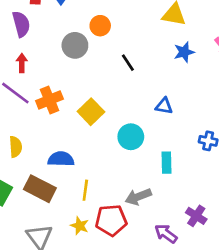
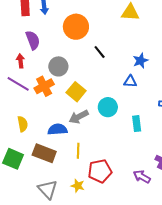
purple semicircle: (21, 24) -> (33, 40), moved
orange circle: (100, 26) -> (76, 27), size x1.6
gray circle: (75, 45) -> (58, 66), moved
blue star: (184, 52) -> (140, 61), moved
gray arrow: (138, 197) -> (79, 117), moved
yellow star: (80, 226) -> (78, 186), moved

